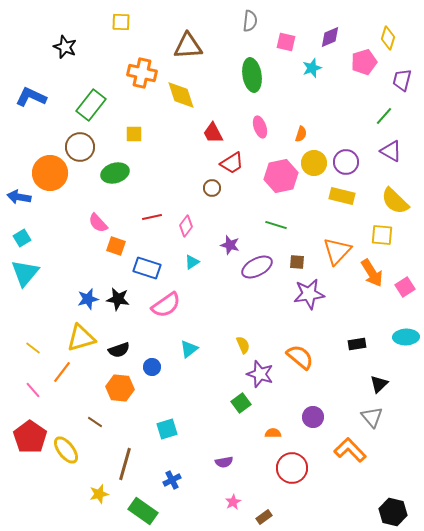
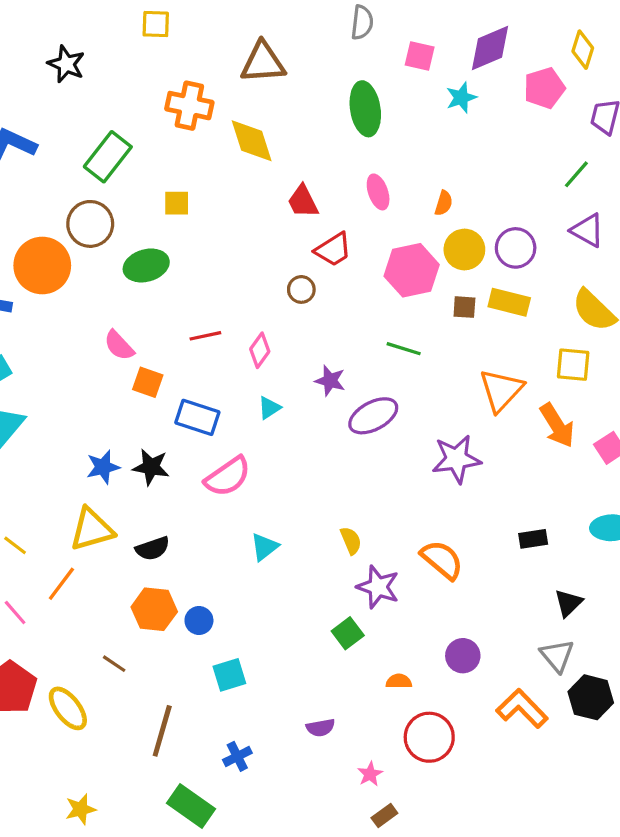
purple diamond: (330, 37) -> (490, 48), size x1.4
brown square: (297, 262) -> (464, 307), moved
blue circle: (152, 367) -> (199, 620), moved
yellow star: (99, 494) -> (81, 809), moved
pink star: (233, 502) -> (370, 774), moved
black hexagon: (393, 512) -> (591, 697), moved

